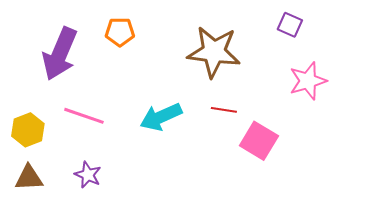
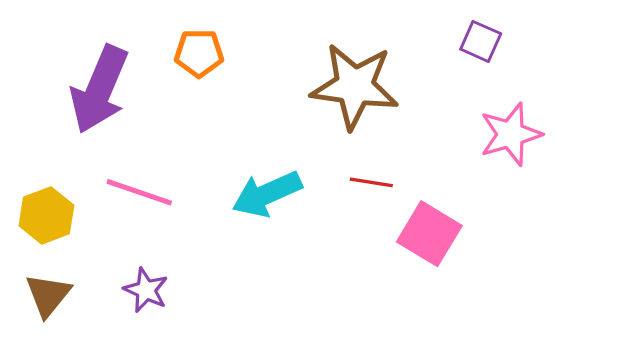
brown triangle: (29, 178) -> (48, 295), turned -48

